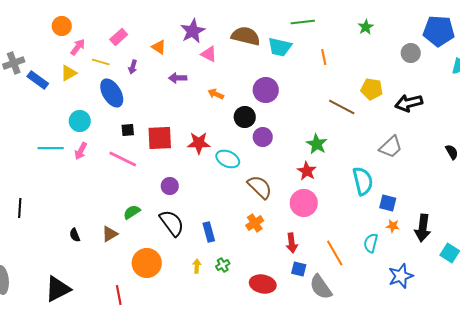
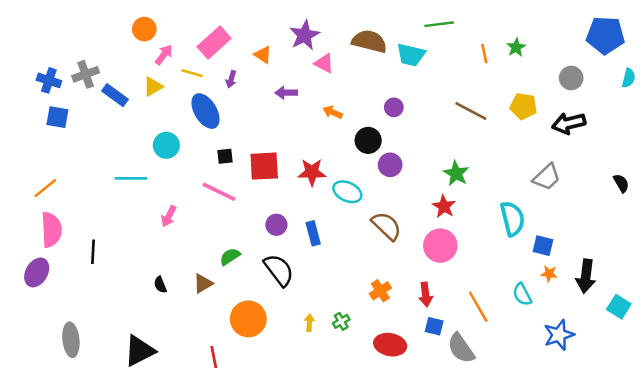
green star: (366, 27) -> (516, 47), moved
pink rectangle: (119, 37) -> (214, 43), size x1.5
gray circle: (411, 53) -> (571, 78), moved
orange line: (324, 57) -> (484, 54), moved
purple circle: (266, 90) -> (394, 107), size x0.6
brown line: (342, 107) -> (471, 111), moved
pink arrow: (81, 151) -> (169, 216), moved
orange cross: (255, 223) -> (380, 291), moved
blue rectangle: (209, 232) -> (313, 233), moved
cyan semicircle: (371, 243) -> (522, 294), turned -42

